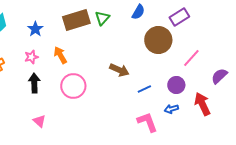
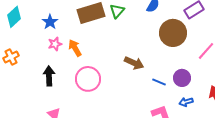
pink star: (31, 57) -> (55, 44), moved
purple circle: (176, 85) -> (182, 78), moved
blue line: (144, 89) -> (159, 82), turned 48

